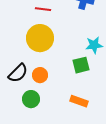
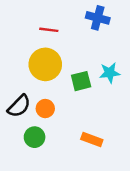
green square: (81, 65) -> (81, 81), moved

